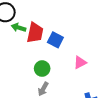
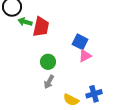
blue square: (55, 40) -> (80, 42), moved

